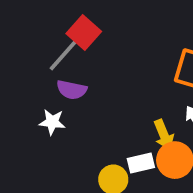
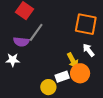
gray line: (63, 55) -> (36, 32), moved

